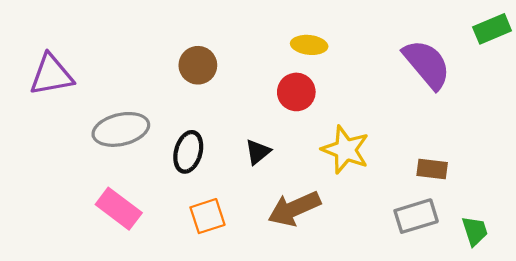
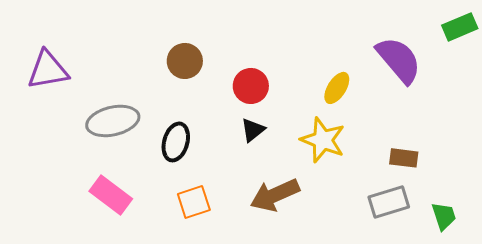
yellow ellipse: (309, 45) -> (337, 88), moved, turned -64
red circle: (296, 92) -> (251, 86), moved
black triangle: (258, 152) -> (253, 130), moved

